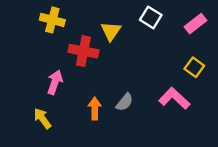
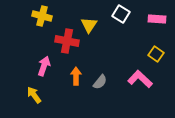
pink rectangle: (196, 24) -> (157, 19), turned 42
orange arrow: (95, 108) -> (76, 76), moved

